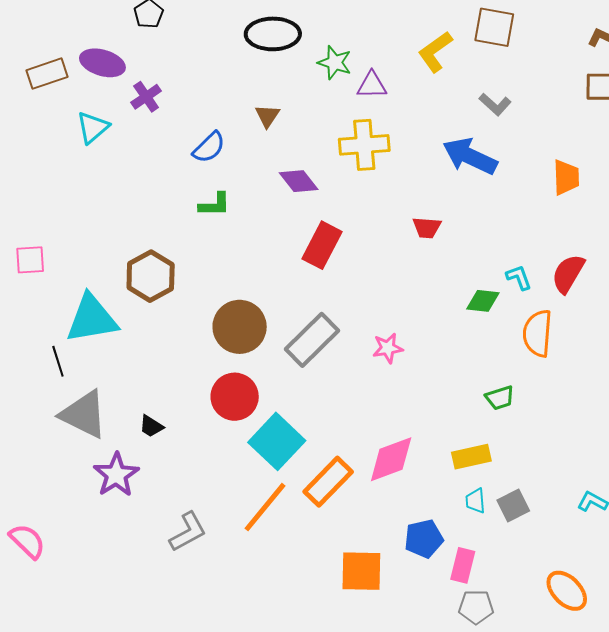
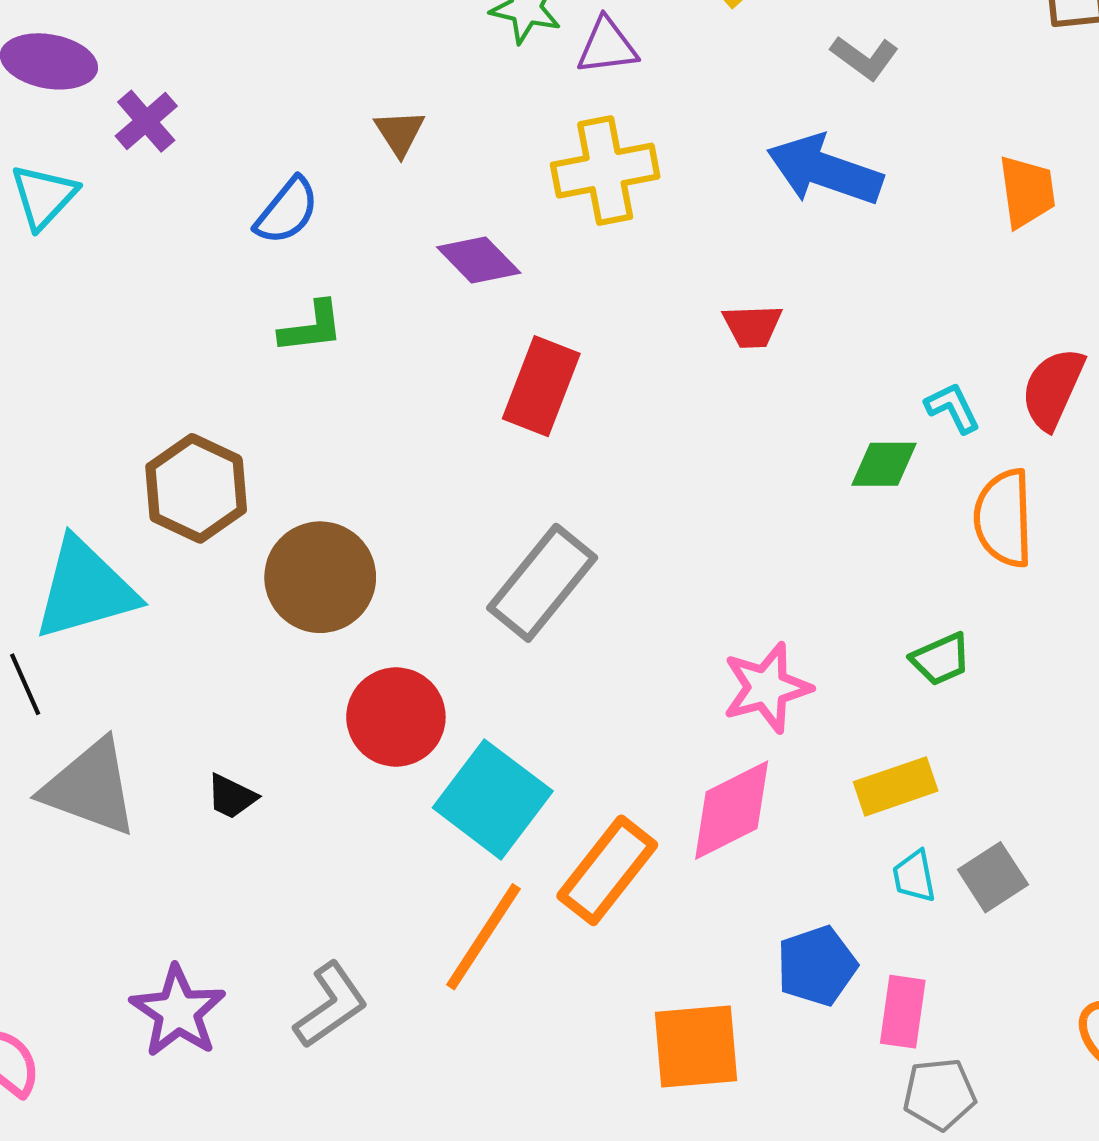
brown circle: (240, 327) -> (320, 577), moved
pink star: (388, 348) -> (767, 688), moved, size x1.4
purple star: (116, 475) -> (178, 1011), moved

